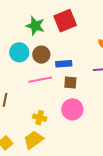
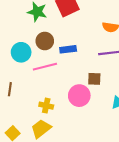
cyan circle: (19, 52) -> (21, 52), moved
brown square: (70, 82) -> (94, 79), moved

